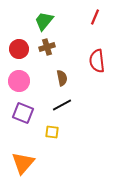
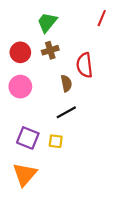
red semicircle: (97, 61) -> (85, 65), moved
purple square: (23, 113) -> (28, 138), moved

